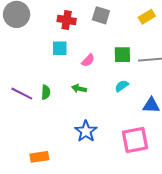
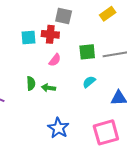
red cross: (67, 20) -> (50, 34), moved
cyan square: (60, 48) -> (29, 37), moved
green semicircle: (46, 92) -> (31, 83), moved

